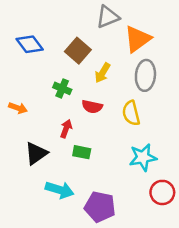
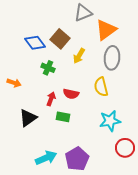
blue diamond: (30, 44) -> (35, 43), moved
red semicircle: (92, 107) -> (71, 94), moved
cyan arrow: (60, 190) -> (46, 158), moved, turned -40
purple pentagon: (100, 207) -> (77, 159), turned 30

